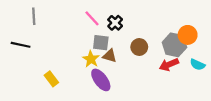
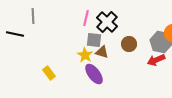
pink line: (92, 18) -> (86, 18), turned 56
black cross: (115, 23) -> (107, 22), size x1.5
black line: (21, 45) -> (15, 34), moved

